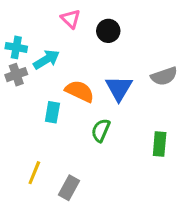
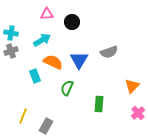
pink triangle: (71, 19) -> (47, 14), turned -48
cyan arrow: (46, 60) -> (42, 40), moved
cyan rectangle: (52, 112) -> (35, 76), turned -32
green rectangle: (160, 144) -> (99, 104), moved

